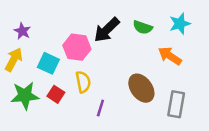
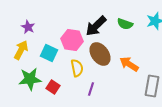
orange arrow: (170, 56) -> (129, 64), moved
brown ellipse: (141, 88) -> (100, 54), moved
red square: (56, 94) -> (53, 87), moved

